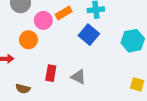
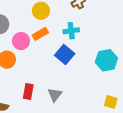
gray triangle: (79, 77) -> (55, 95), turned 42

